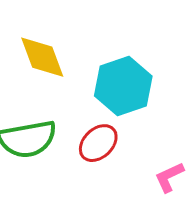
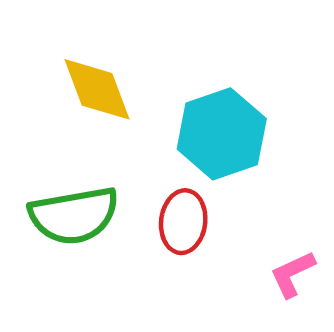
red ellipse: (98, 143) -> (183, 222), turned -39

